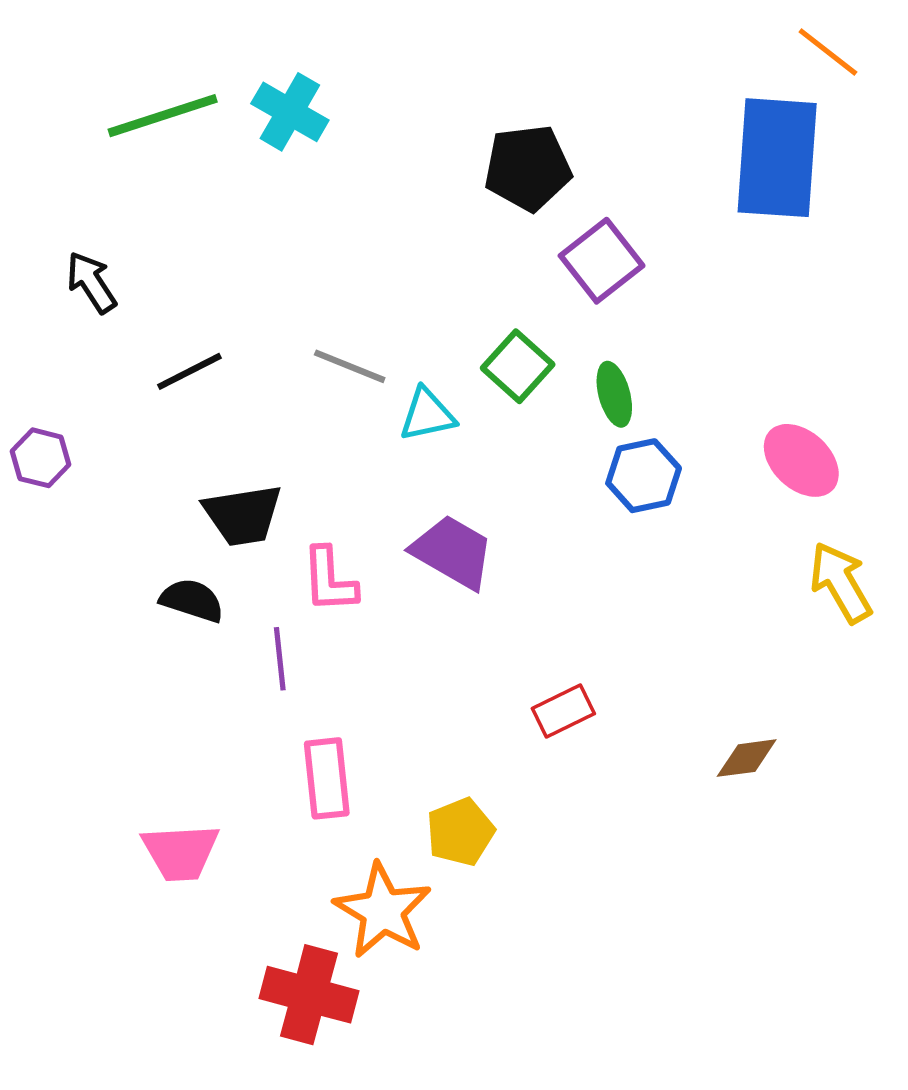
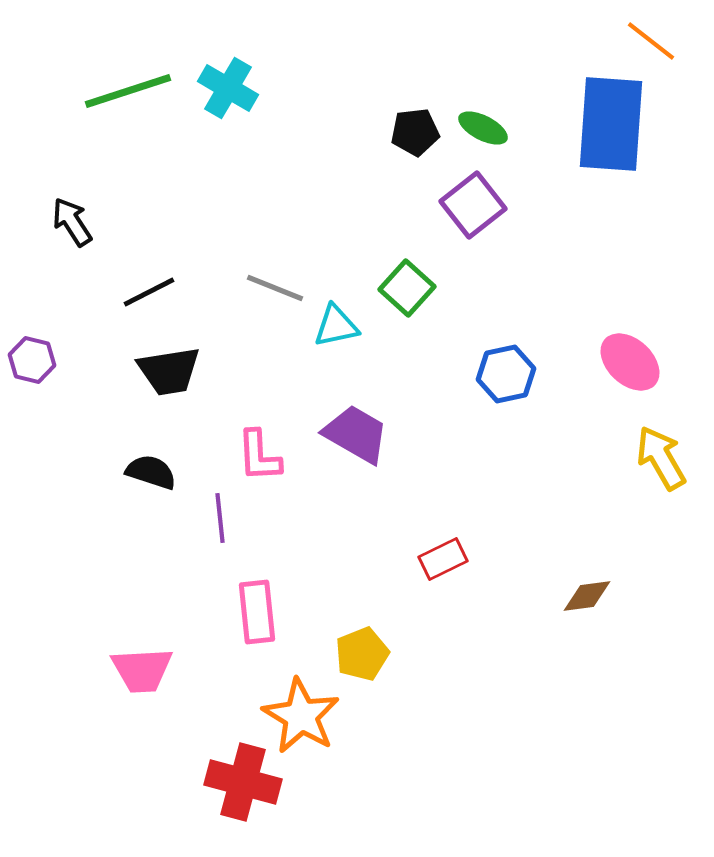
black pentagon: (528, 168) -> (415, 132), size x0.7
green ellipse: (614, 394) -> (483, 128), moved, turned -48
black trapezoid: (243, 515) -> (169, 371), moved

